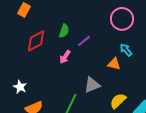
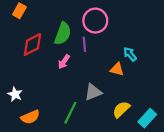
pink circle: (122, 19) -> (95, 21), moved
green semicircle: (64, 31) -> (63, 34), size x1.5
purple line: (84, 41) -> (84, 44), turned -56

